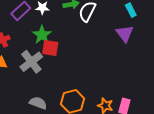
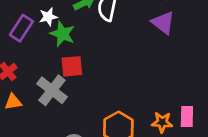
green star: (42, 35) -> (62, 34), moved

